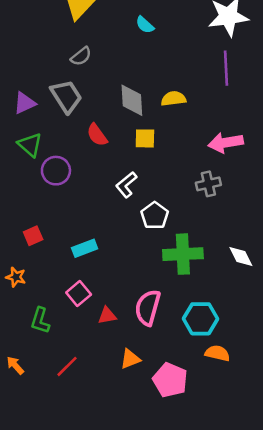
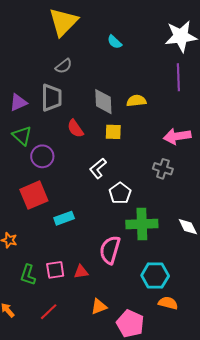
gray trapezoid: (66, 96) -> (51, 98), turned 32
gray cross: (208, 184) -> (163, 169), turned 30
red square: (33, 236) -> (34, 195), moved, size x1.8
pink square: (79, 294) -> (55, 270), moved, turned 30
pink semicircle: (148, 308) -> (110, 250), moved

